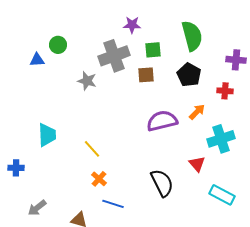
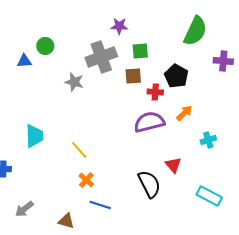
green semicircle: (192, 36) -> (195, 31), moved, turned 40
red cross: (225, 91) -> (155, 92), moved
cyan cross: (221, 139) -> (208, 140), size x0.6
red triangle: (197, 164) -> (173, 165), moved

